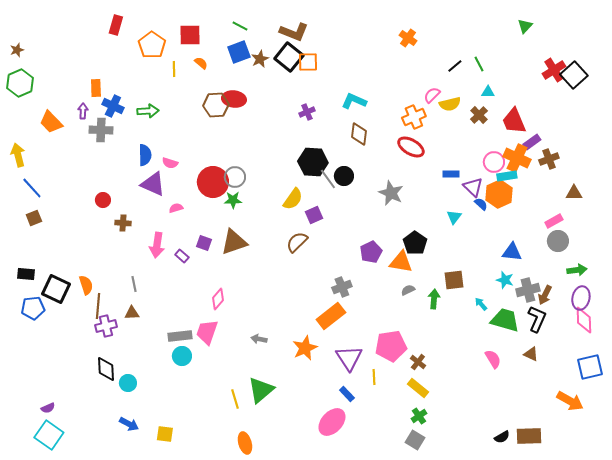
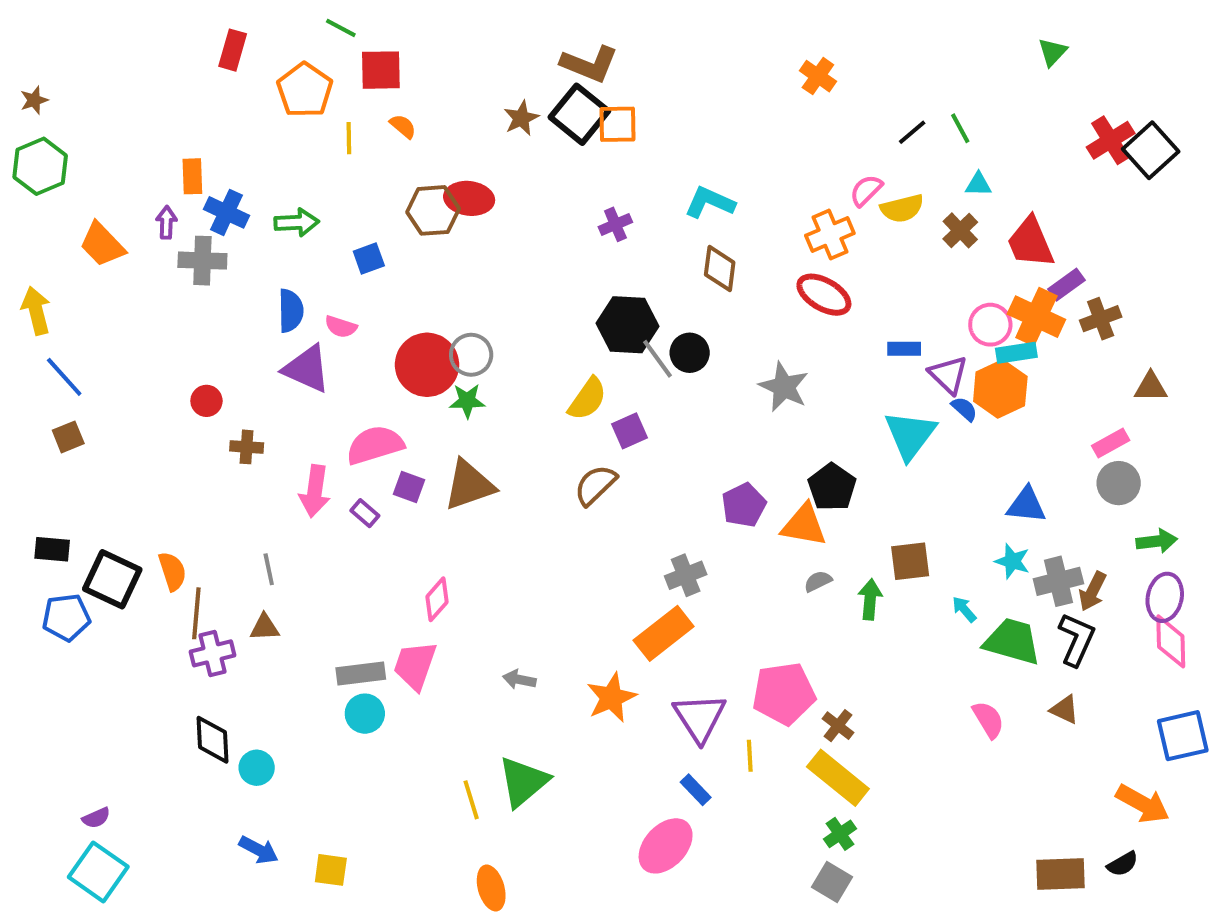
green line: (240, 26) -> (341, 28), moved
blue square: (239, 52) -> (369, 259), moved, size x0.7
pink semicircle: (176, 208) -> (375, 445), moved, size x2.0
cyan triangle: (454, 217) -> (910, 435), size x1.8
yellow rectangle: (418, 388) -> (838, 778), size x1.4
black semicircle: (502, 437) -> (1123, 864), moved

